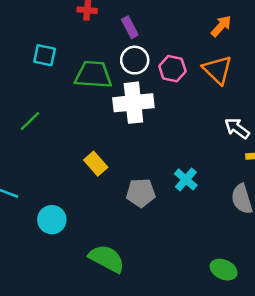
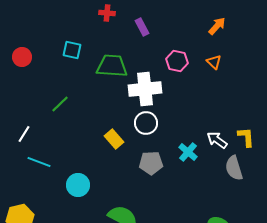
white circle: (135, 60) -> (146, 123), moved
orange triangle: (217, 70) -> (214, 62), size x0.6
white arrow: (237, 128) -> (217, 140), moved

